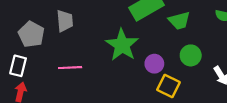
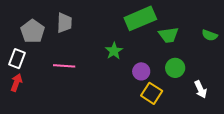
green star: (122, 45) -> (114, 51), size x0.6

